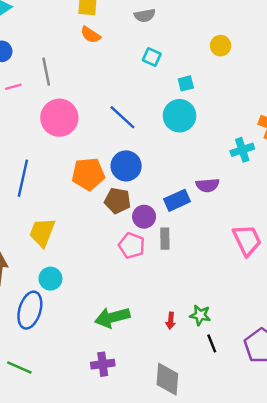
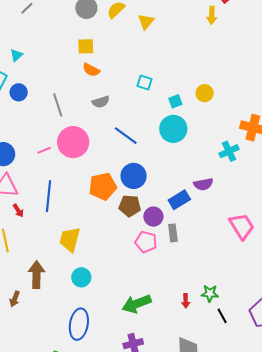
gray semicircle: (145, 15) -> (101, 102), moved
yellow circle: (221, 46) -> (205, 93), moved
pink line: (13, 87) -> (44, 150), moved
blue ellipse: (30, 310) -> (79, 324), moved

